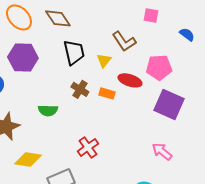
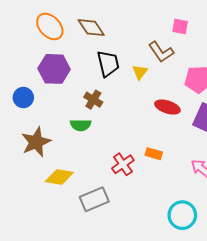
pink square: (151, 15) -> (180, 26), moved
red ellipse: (130, 80) -> (167, 107), moved
brown cross: (80, 89) -> (93, 100), moved
orange rectangle: (107, 93) -> (154, 154), moved

